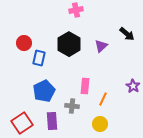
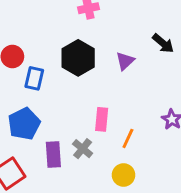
blue pentagon: (44, 91) -> (24, 124), moved
gray cross: (72, 106) -> (83, 149), turned 32
purple rectangle: (52, 121) -> (53, 154), moved

